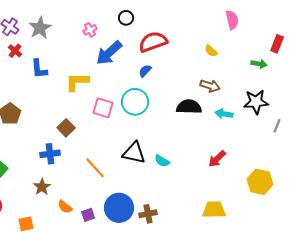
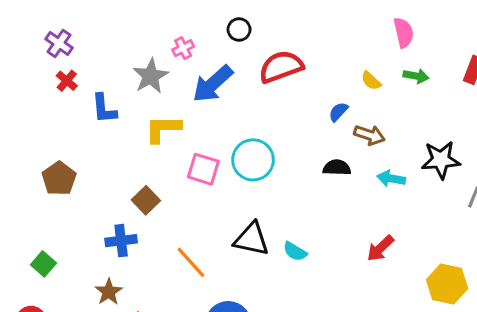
gray star: (40, 28) -> (151, 76), moved
green arrow: (259, 64) -> (416, 76), moved
blue semicircle: (145, 71) -> (338, 112), moved
black semicircle: (189, 107) -> (337, 168), size x0.7

